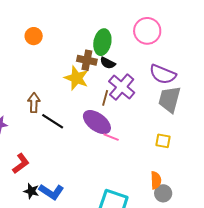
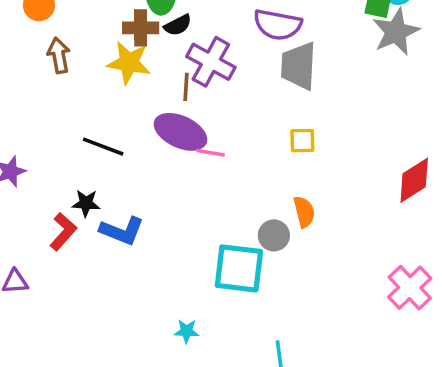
black semicircle: (108, 63) -> (178, 25), turned -42
brown arrow: (34, 103) -> (59, 55), moved
black star: (31, 191) -> (86, 203), moved
blue L-shape: (51, 192) -> (122, 231), moved
gray circle: (163, 193) -> (274, 235), moved

